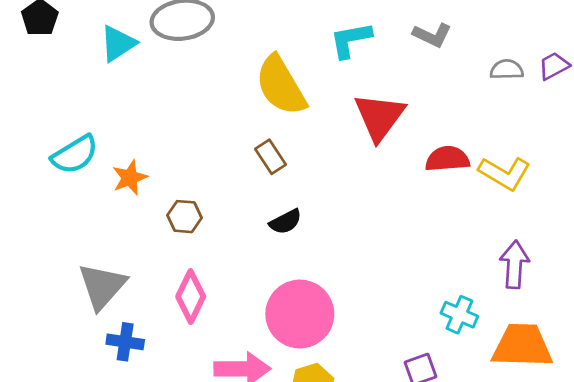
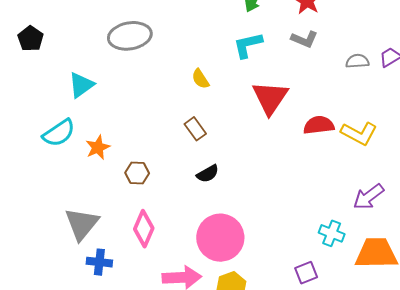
cyan triangle: (118, 43) -> (81, 85), moved
yellow semicircle: (281, 86) -> (200, 79), size x0.5
purple arrow: (514, 264) -> (369, 197), turned -128

